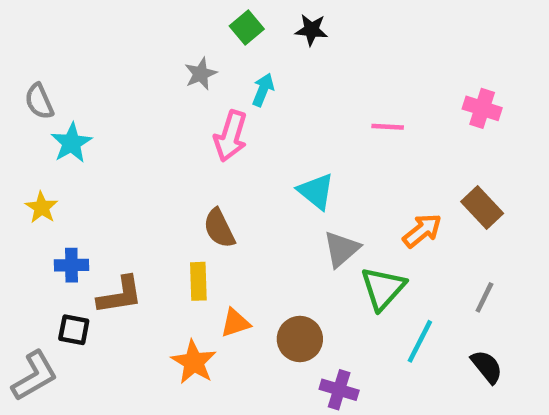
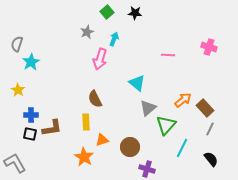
gray semicircle: (39, 101) -> (17, 44), turned 42
brown rectangle: (482, 208) -> (205, 108), moved
black square: (74, 330) -> (30, 134), moved
gray L-shape: (35, 376) -> (15, 163), turned -90

